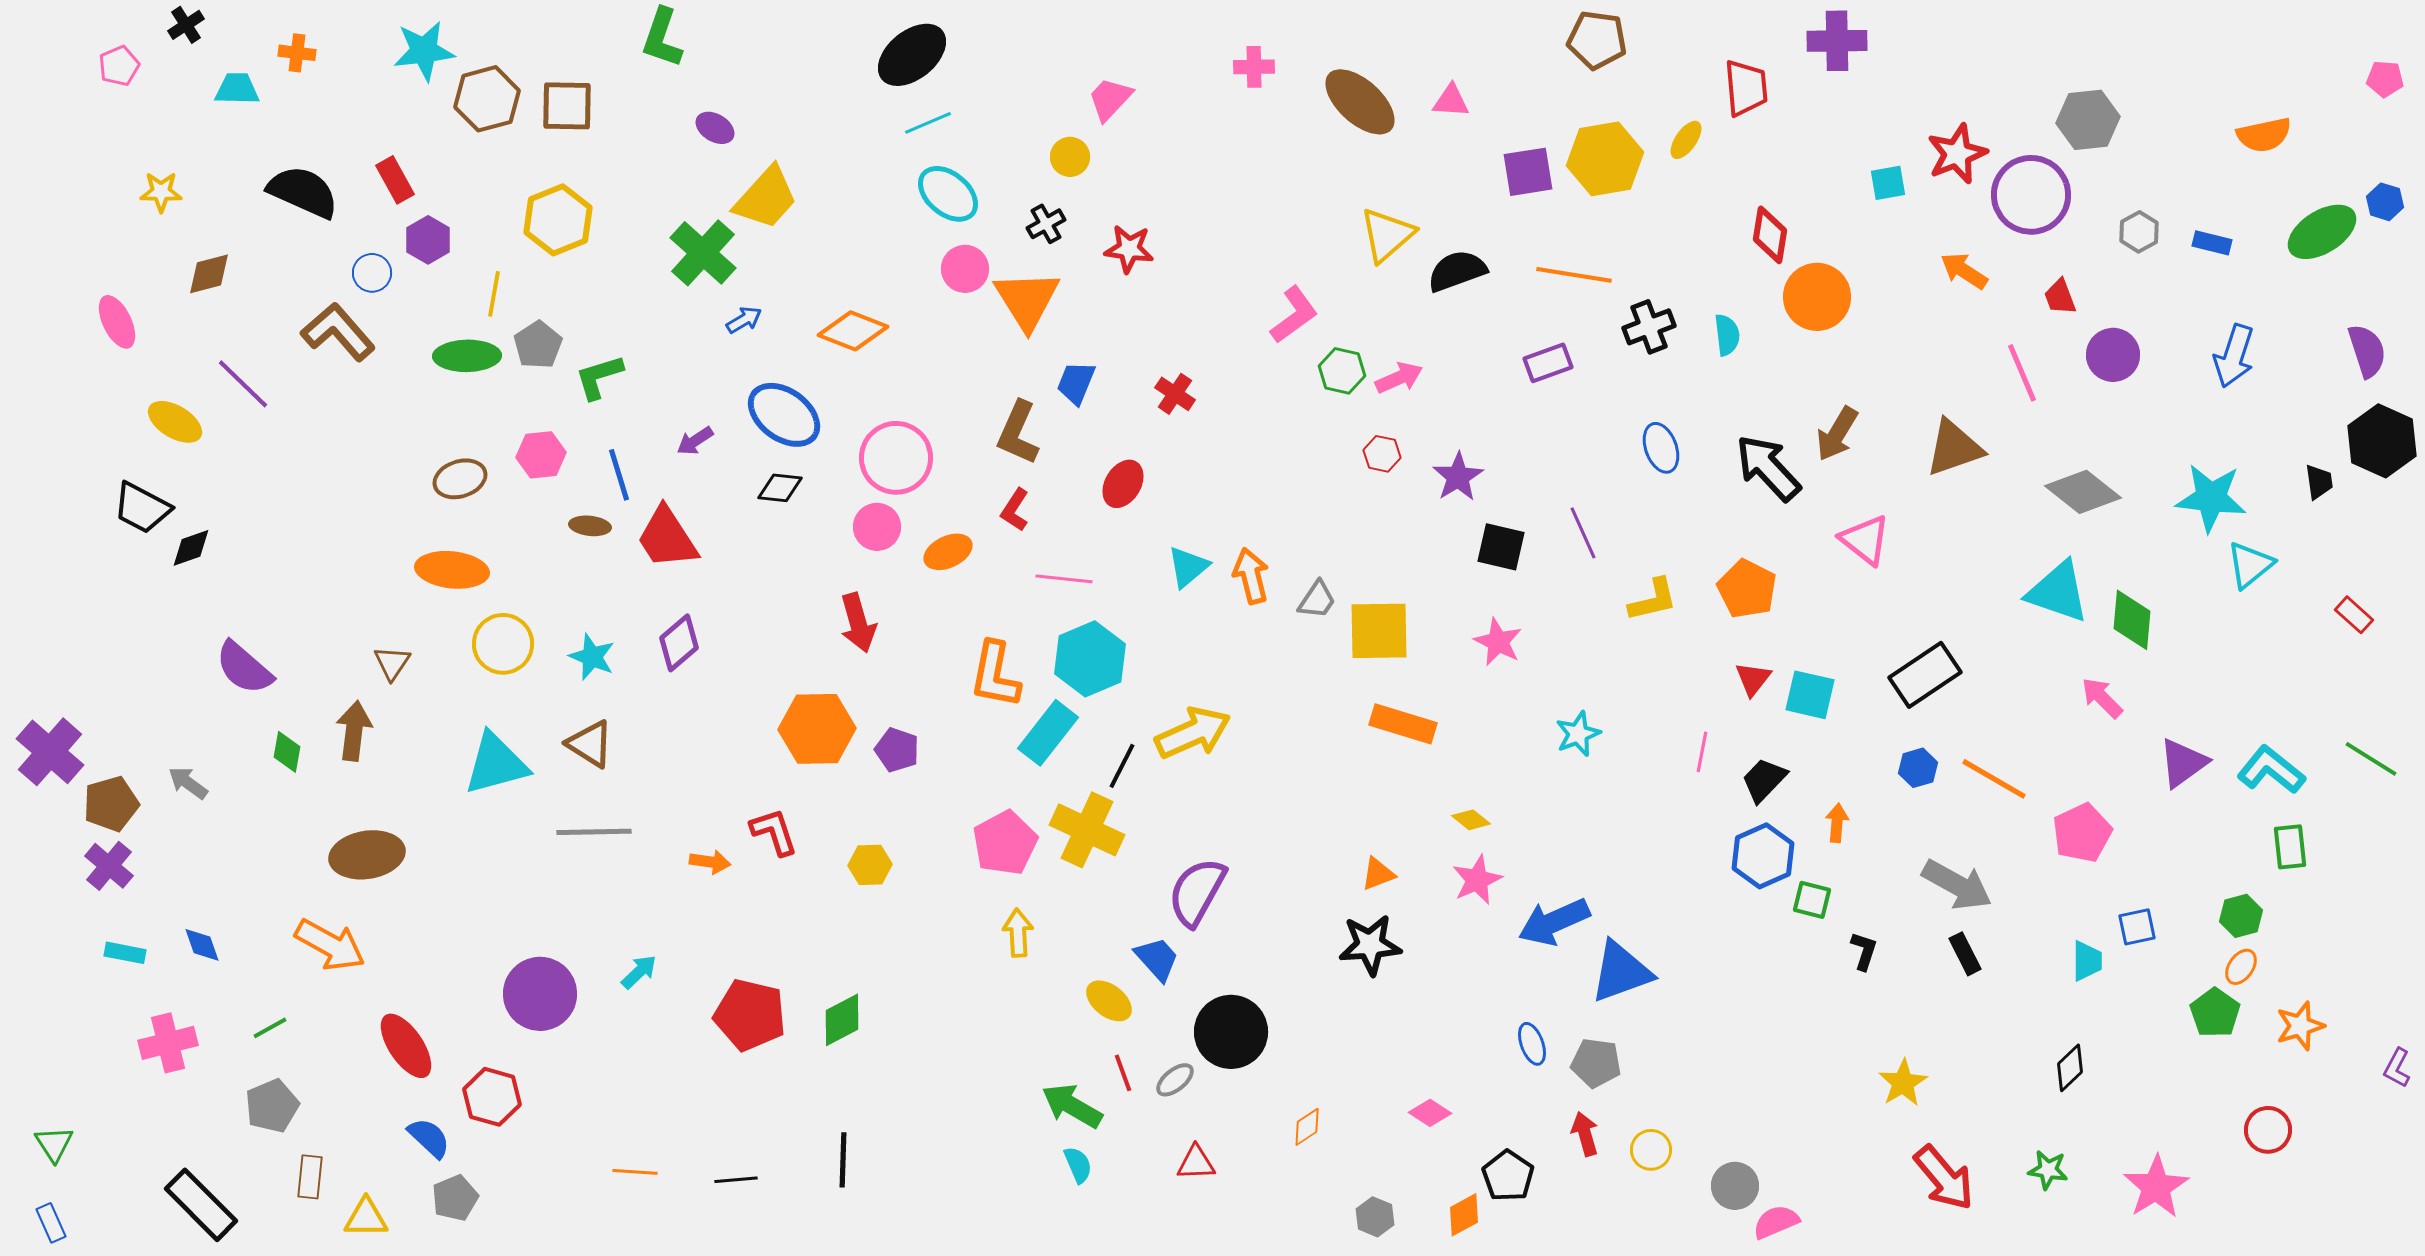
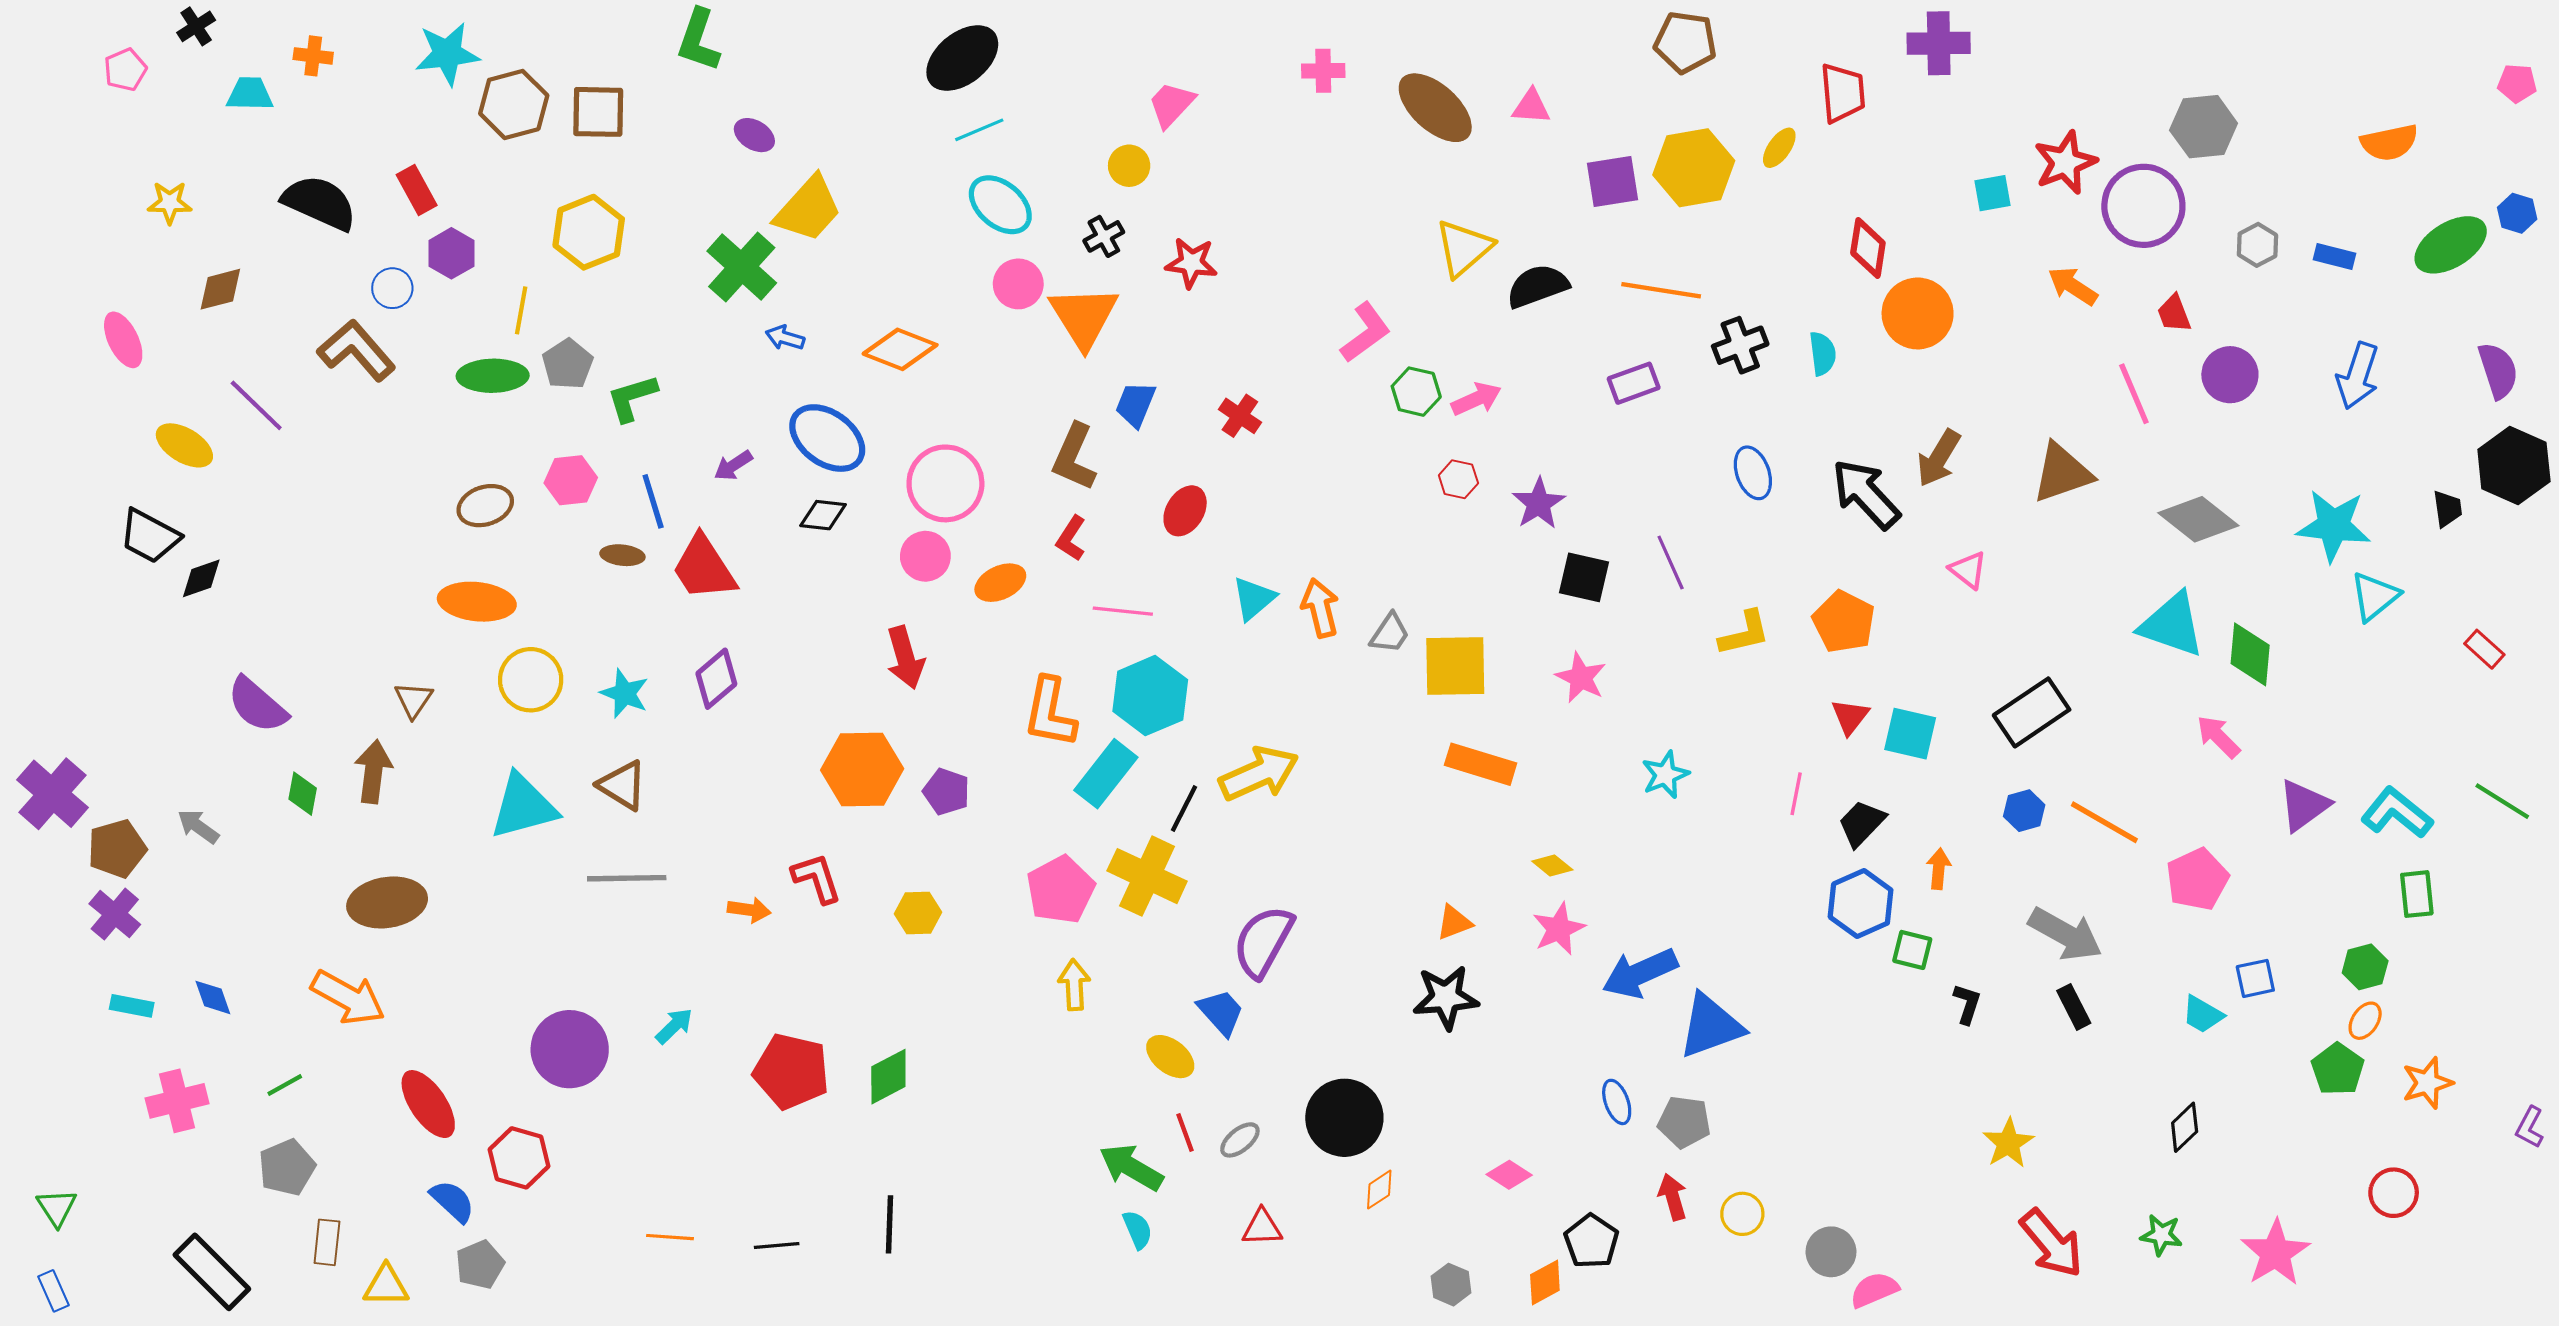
blue arrow: (744, 320) -> (785, 338), turned -132
pink triangle: (1865, 540) -> (1968, 570), size x0.7
cyan trapezoid: (2087, 961) -> (2203, 1014), turned 120
black circle: (1231, 1032) -> (1344, 1118), moved

